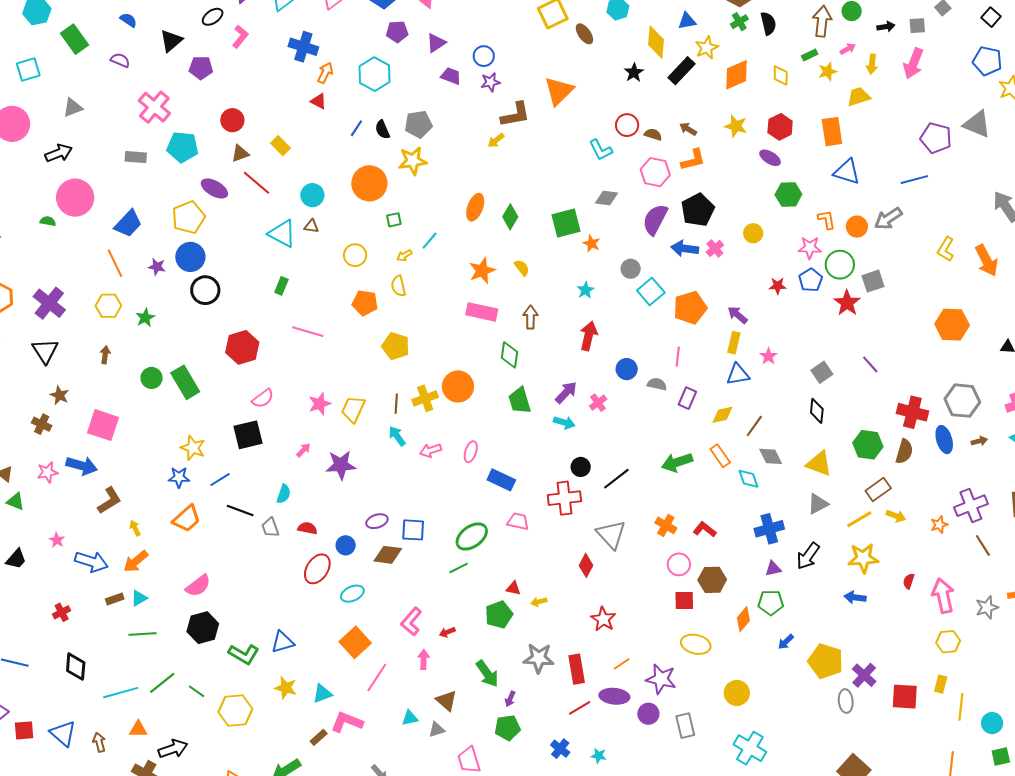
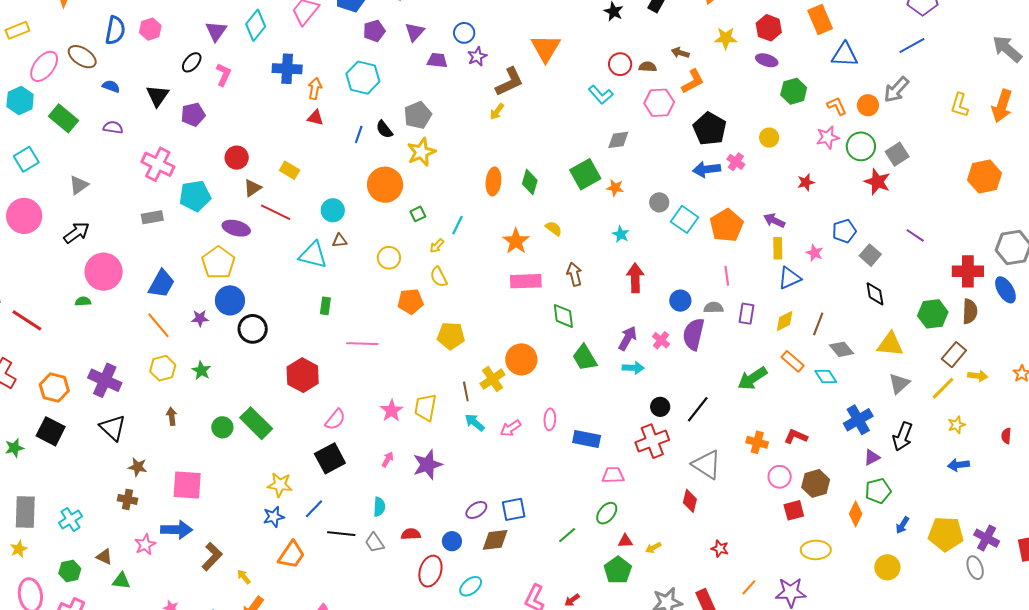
purple semicircle: (655, 219) -> (694, 334), moved
orange arrow: (987, 261) -> (1002, 106), turned 60
blue pentagon: (811, 280) -> (844, 231), moved, turned 30
green ellipse: (472, 537) -> (607, 513), moved, size x0.7
yellow star: (863, 558) -> (957, 425), size x0.6
red star: (603, 619) -> (720, 549), size x0.7
yellow circle: (737, 693) -> (887, 567), moved

